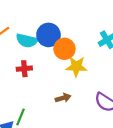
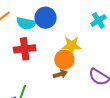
orange circle: (64, 49) -> (64, 60), moved
red cross: (24, 69) -> (25, 49), size x1.5

